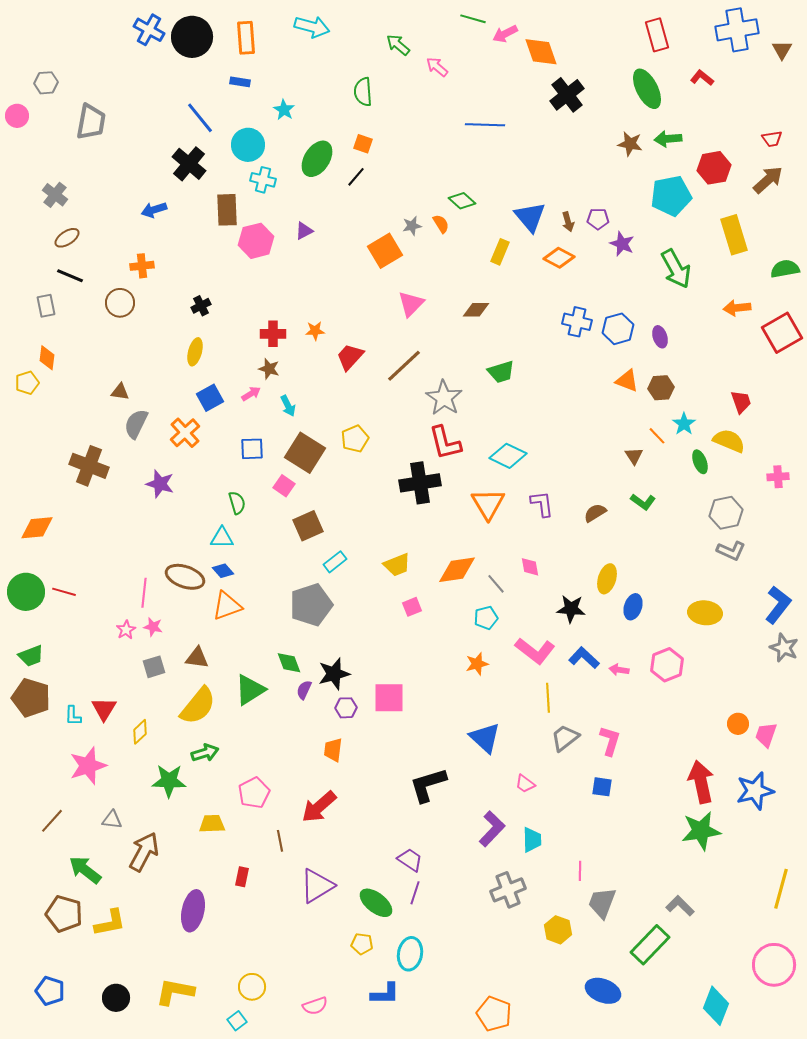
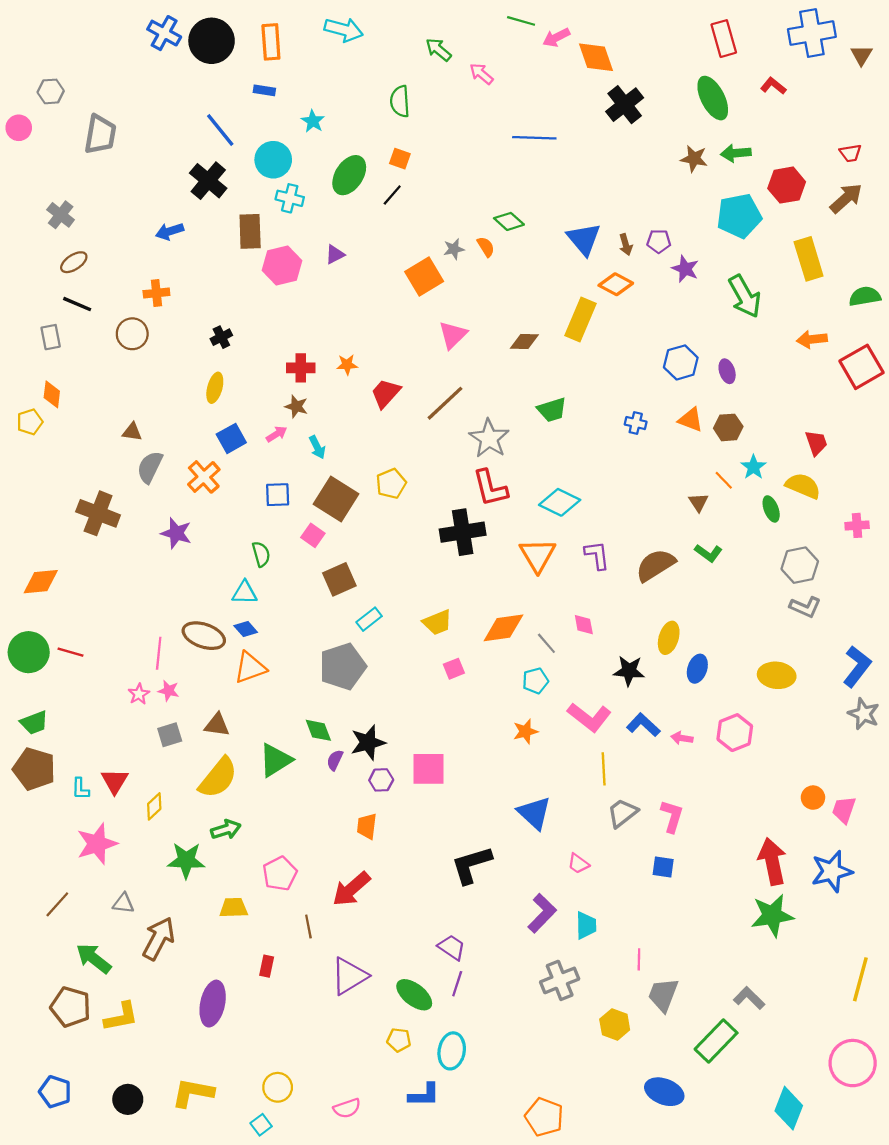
yellow rectangle: (500, 252) -> (581, 319), moved, size x1.5
blue cross: (577, 322) -> (636, 423), moved, size x0.7
brown semicircle: (595, 513) -> (655, 565), size x1.6

